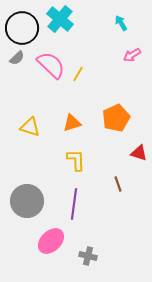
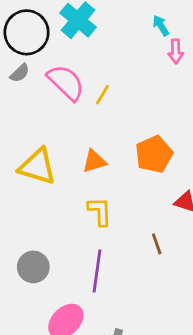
pink arrow: (132, 55) -> (176, 51), moved, turned -60
yellow triangle: (30, 127) -> (37, 167), size x1.4
gray circle: (27, 201) -> (33, 267), size x0.7

